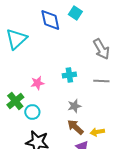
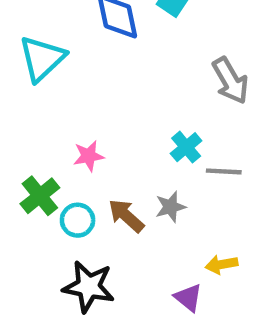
cyan cross: (69, 75) -> (186, 147), moved, turned -32
gray line: (101, 81) -> (224, 171), moved
brown arrow: (75, 127) -> (126, 216), moved

